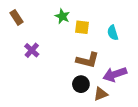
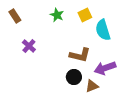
yellow square: (82, 27) -> (85, 15), moved, turned -32
cyan semicircle: (113, 33) -> (103, 30), size x1.5

